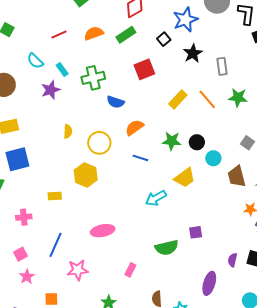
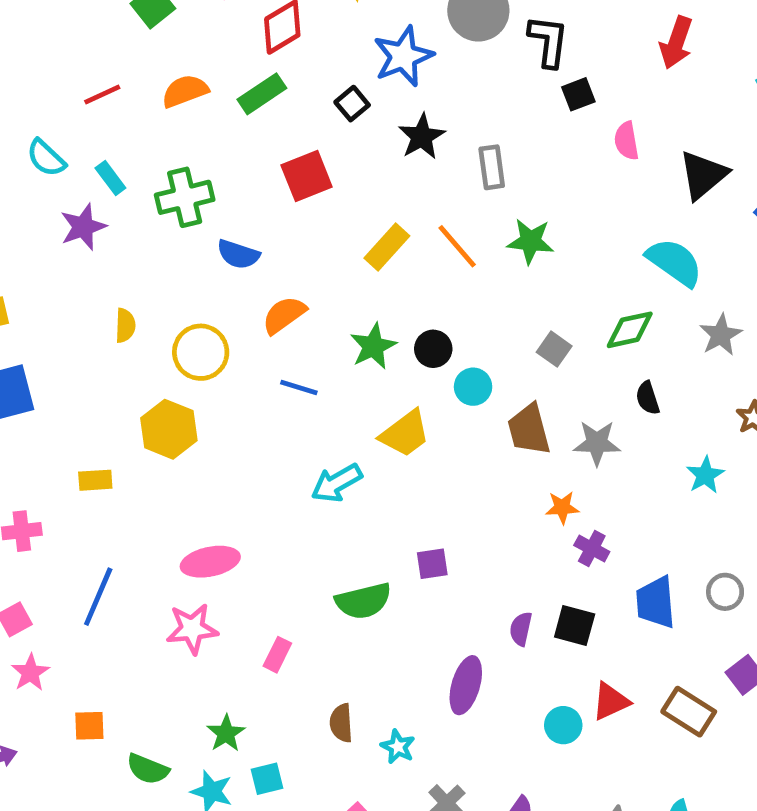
green star: (172, 141) -> (373, 346), turned -30
pink star: (78, 270) -> (192, 629), moved

